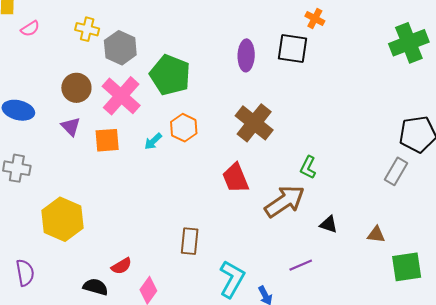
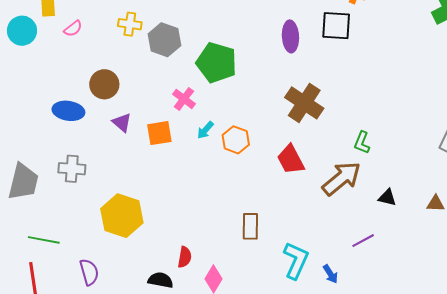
brown circle: (76, 88) -> (104, 84), moved
pink cross: (121, 96) -> (184, 99), moved, size x0.6
orange hexagon: (184, 128) -> (236, 140), moved
red semicircle: (121, 266) -> (185, 257), turned -45

